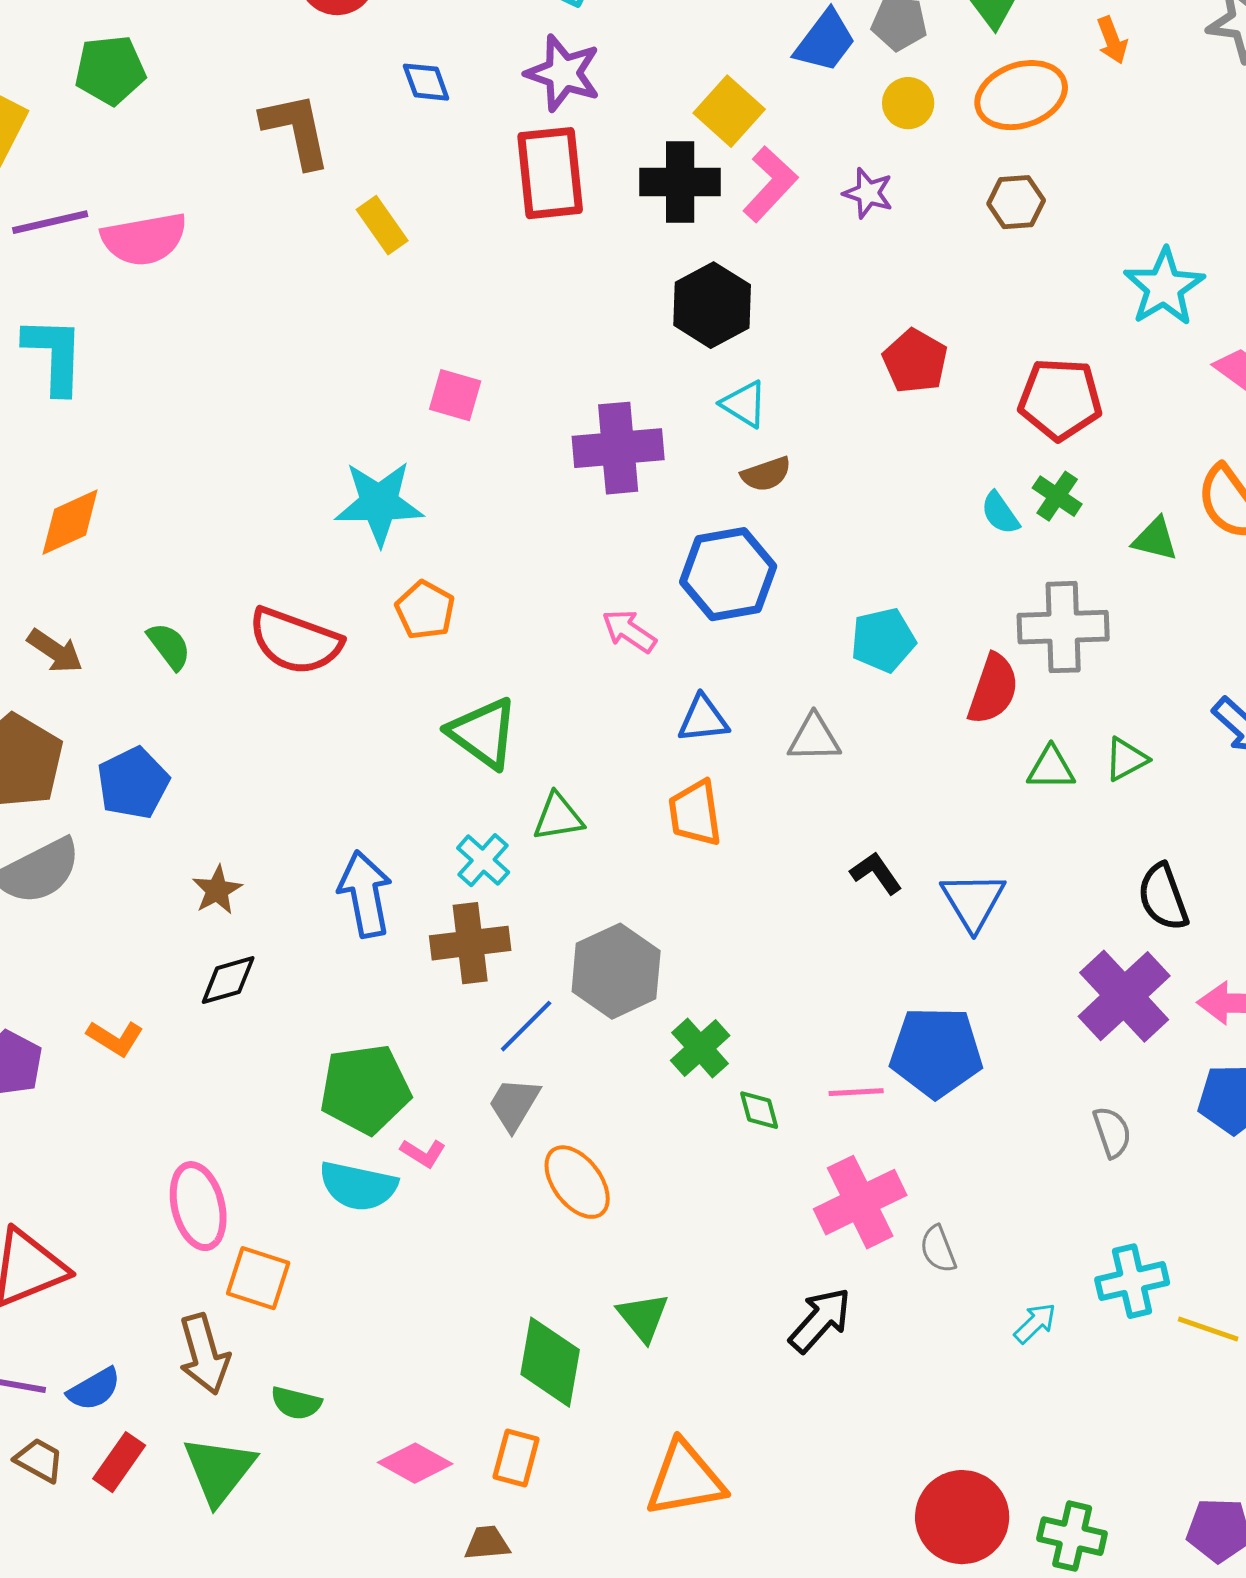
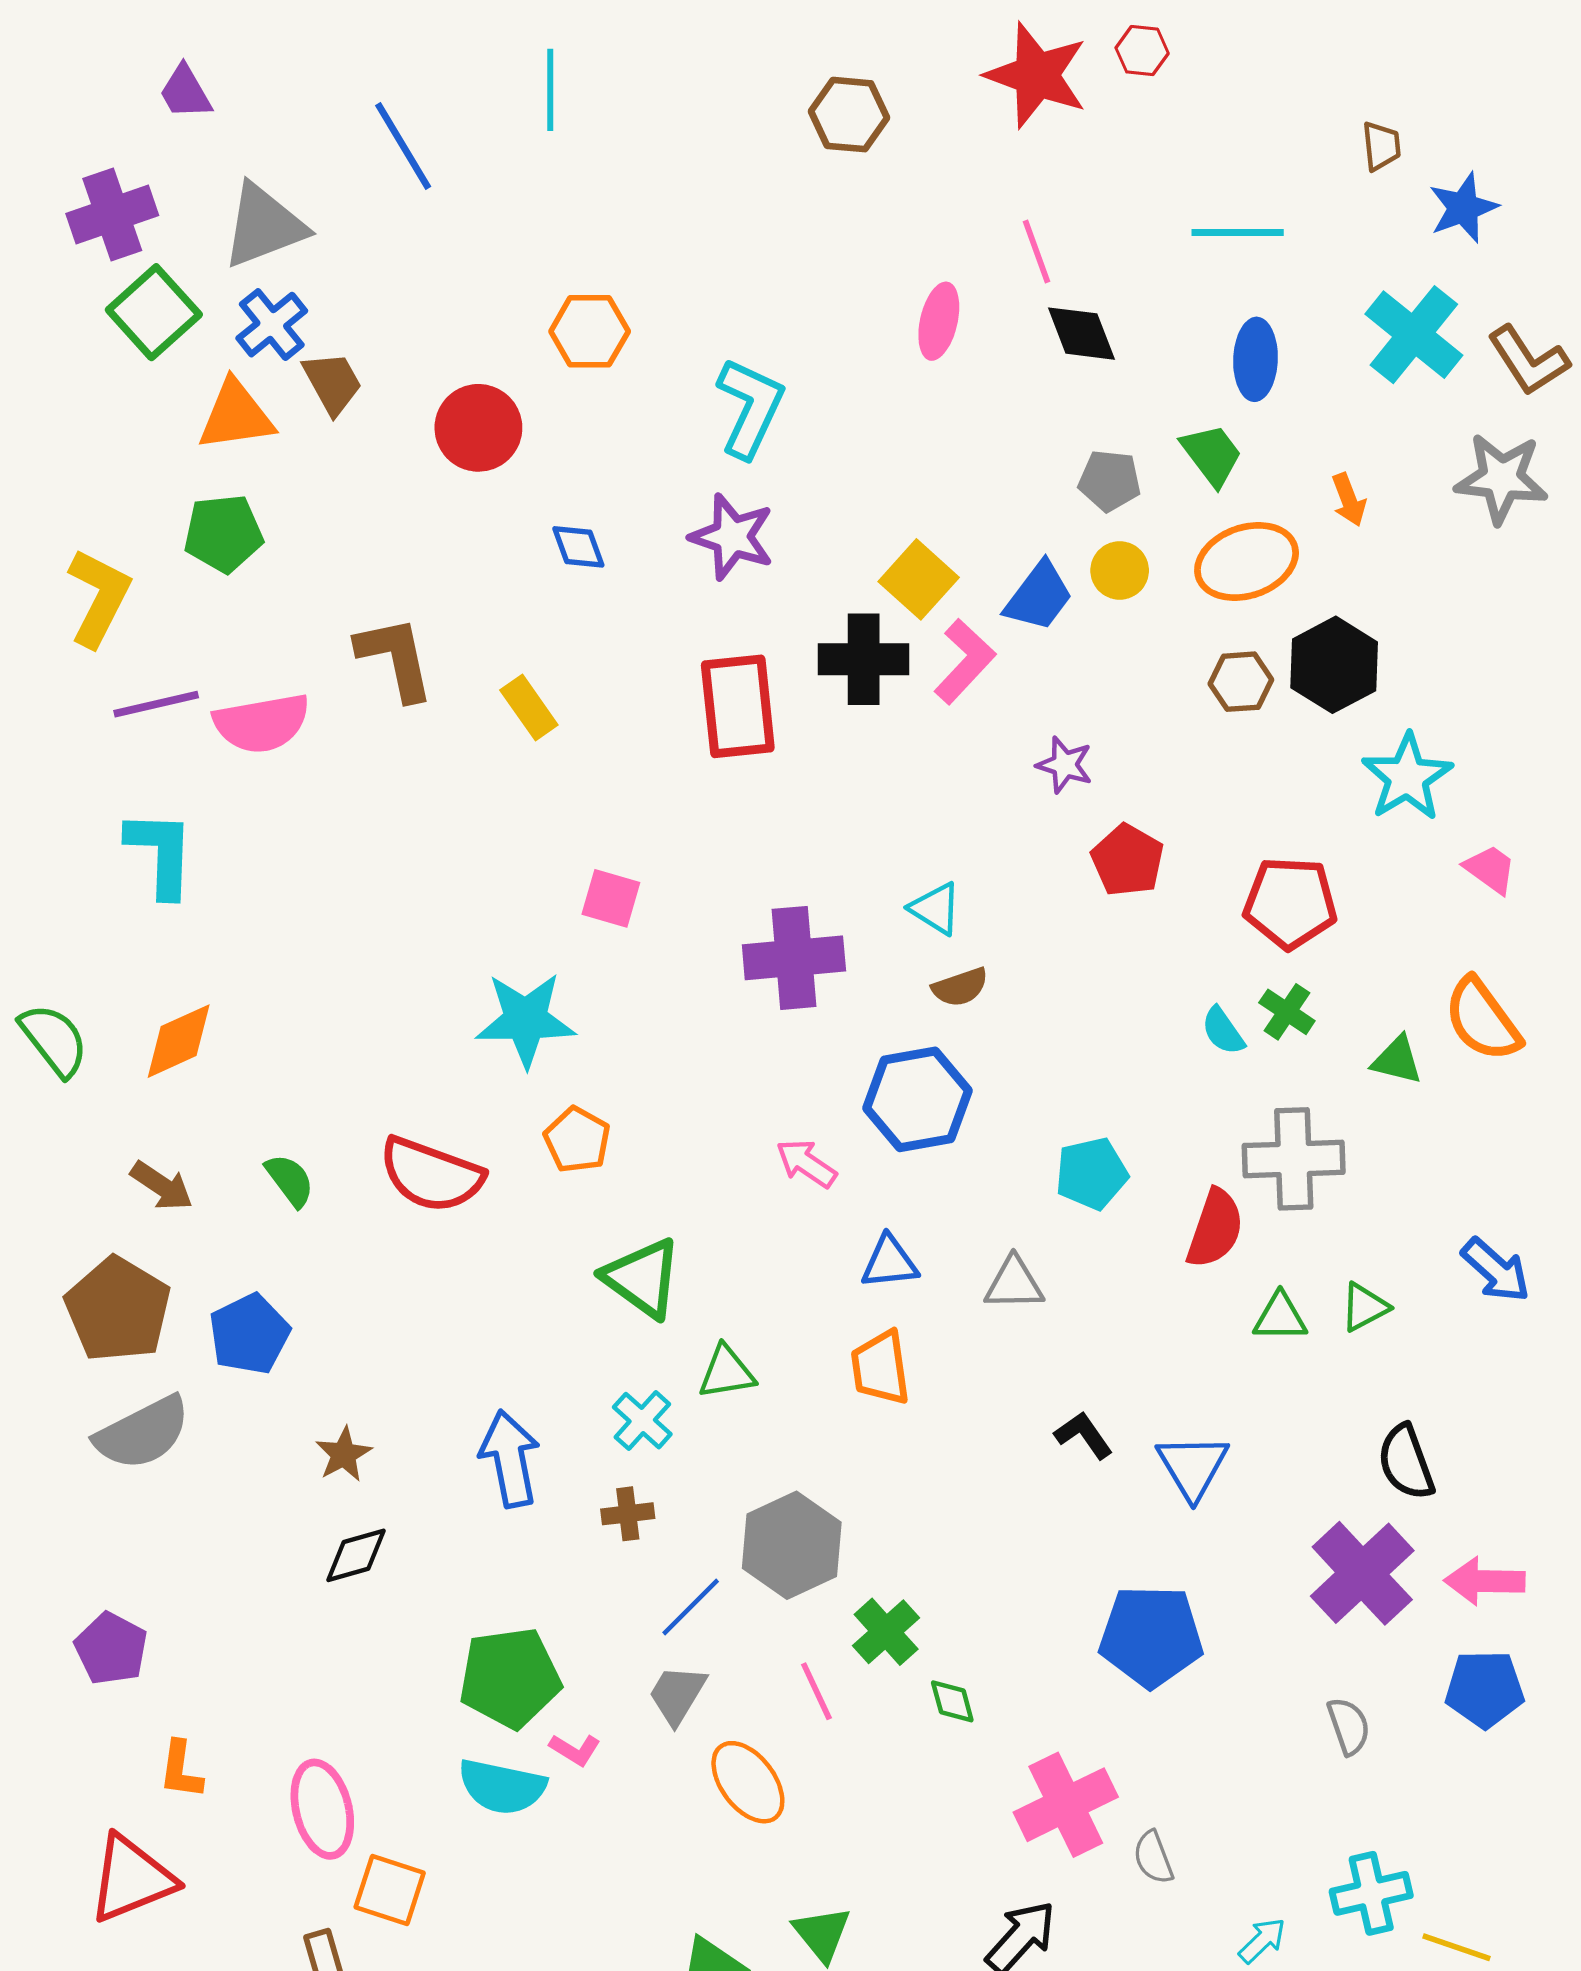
blue trapezoid: (825, 41) -> (1039, 596), moved
brown L-shape: (296, 130) -> (395, 658), moved
red rectangle: (550, 173) -> (738, 706), moved
purple star: (868, 193) -> (1065, 765), moved
black hexagon: (712, 305) -> (1334, 665), moved
brown cross: (470, 943) -> (628, 1514), size x0.6
orange L-shape: (115, 1038) -> (181, 1770), moved, turned 66
pink line: (856, 1092) -> (816, 1691), moved, turned 68

